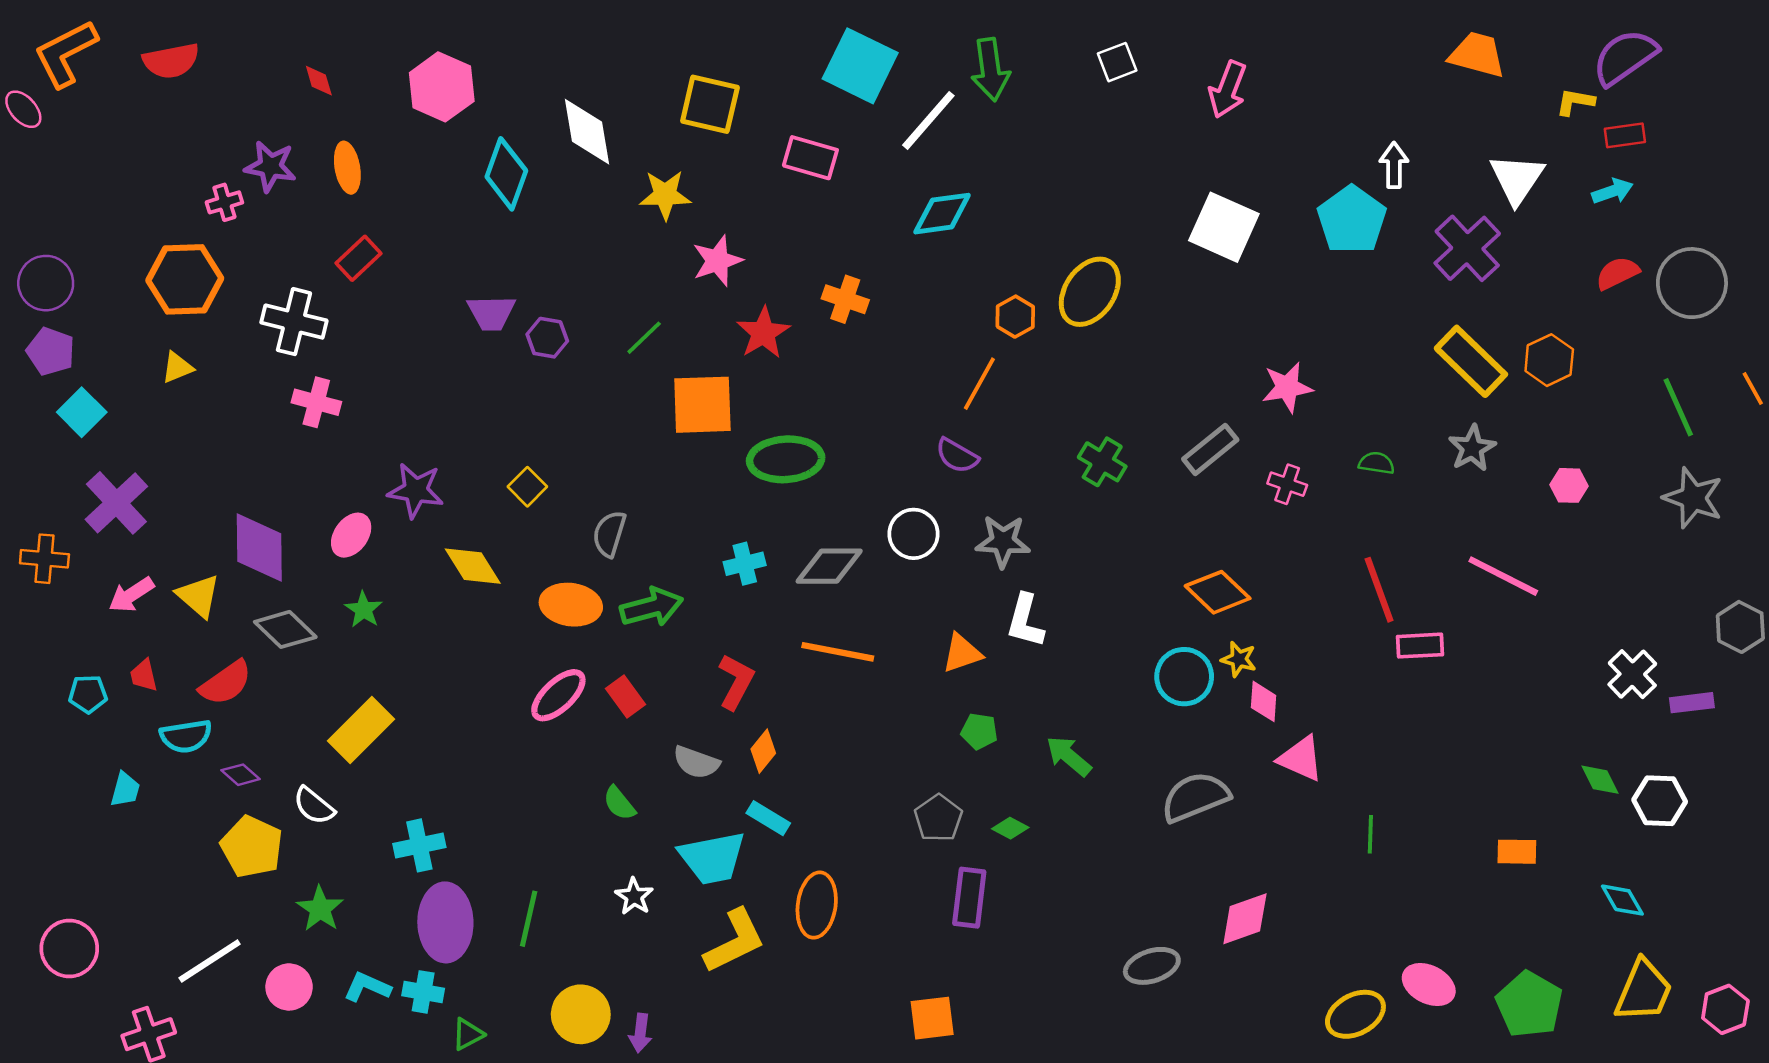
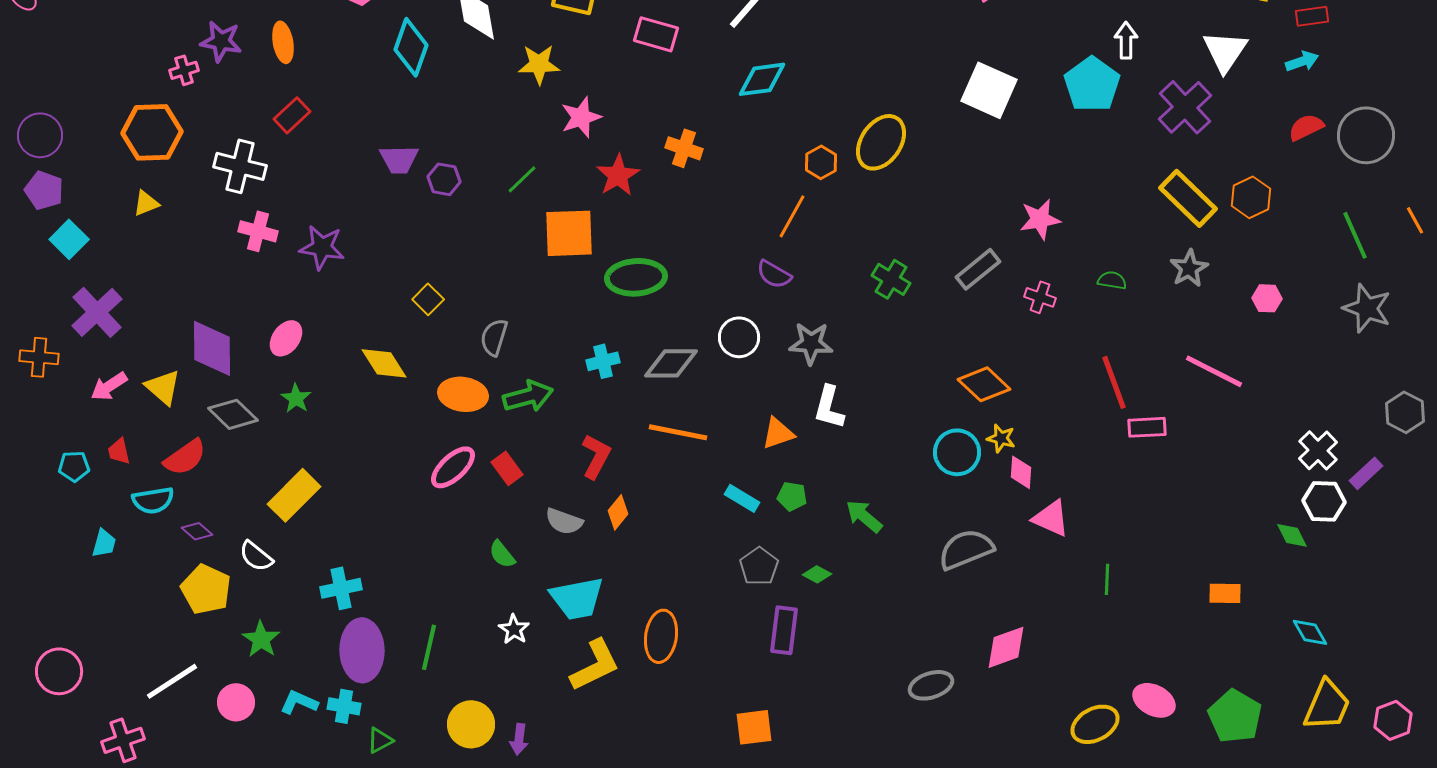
purple star: (416, 490) -> (322, 247), moved
purple rectangle: (1692, 703) -> (1366, 473), turned -36
white hexagon: (1660, 801) -> (1324, 501), moved
cyan rectangle: (768, 818) -> (742, 498), moved

